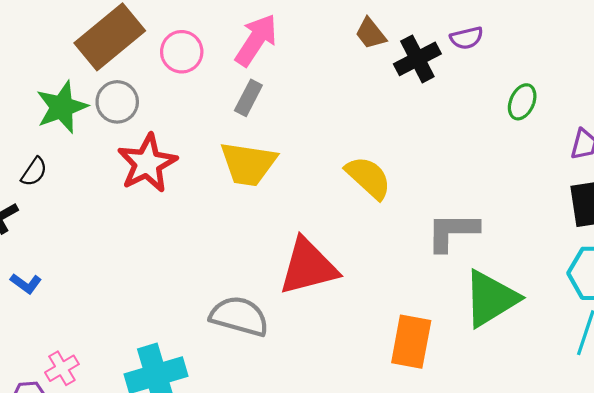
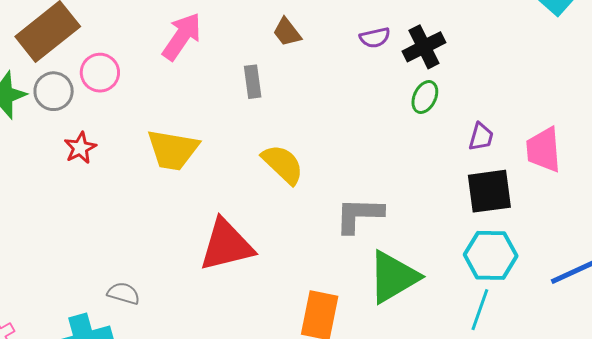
pink circle: (182, 52) -> (100, 73), moved
black cross: (417, 59) -> (424, 47), moved
gray rectangle: (248, 98) -> (253, 82), moved, turned -36
red star: (147, 163) -> (80, 148), size x0.6
gray semicircle: (239, 316) -> (124, 293), moved, size x0.6

